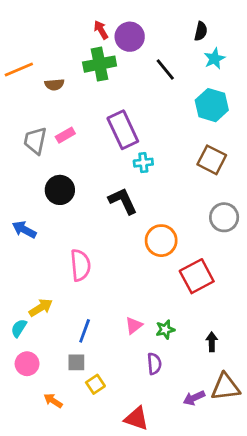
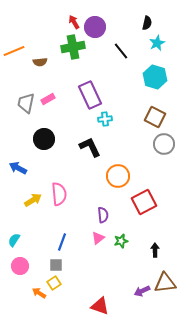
gray circle: (224, 217) -> (164, 144), moved
yellow arrow: (41, 308) -> (33, 200), moved
purple semicircle: (154, 364) -> (103, 215), moved
yellow square: (95, 384) -> (54, 283), moved

